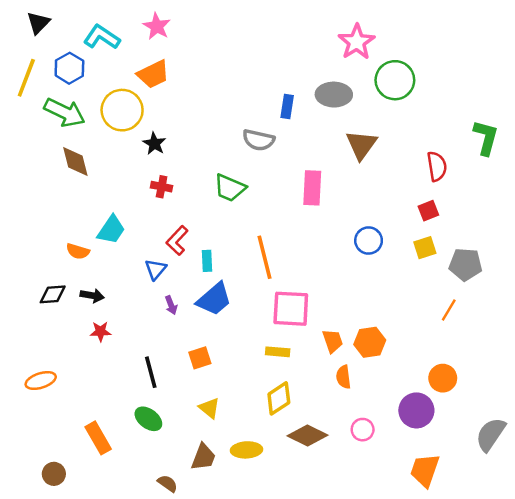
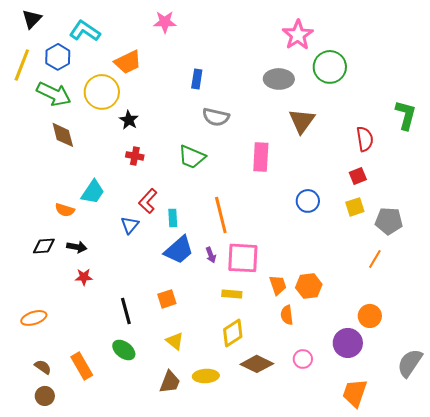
pink star: (157, 26) -> (165, 22), moved, turned -30
blue rectangle: (287, 106) -> (197, 79), moved
purple arrow: (171, 305) -> (211, 255), moved
brown semicircle: (168, 483) -> (43, 367), moved

